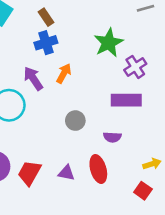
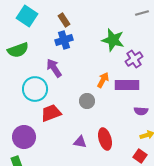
green star: (109, 43) -> (113, 40), turned -30
orange arrow: (64, 73) -> (103, 80), moved
purple semicircle: (112, 137) -> (141, 111), moved
red trapezoid: (29, 173) -> (51, 113), moved, turned 40

